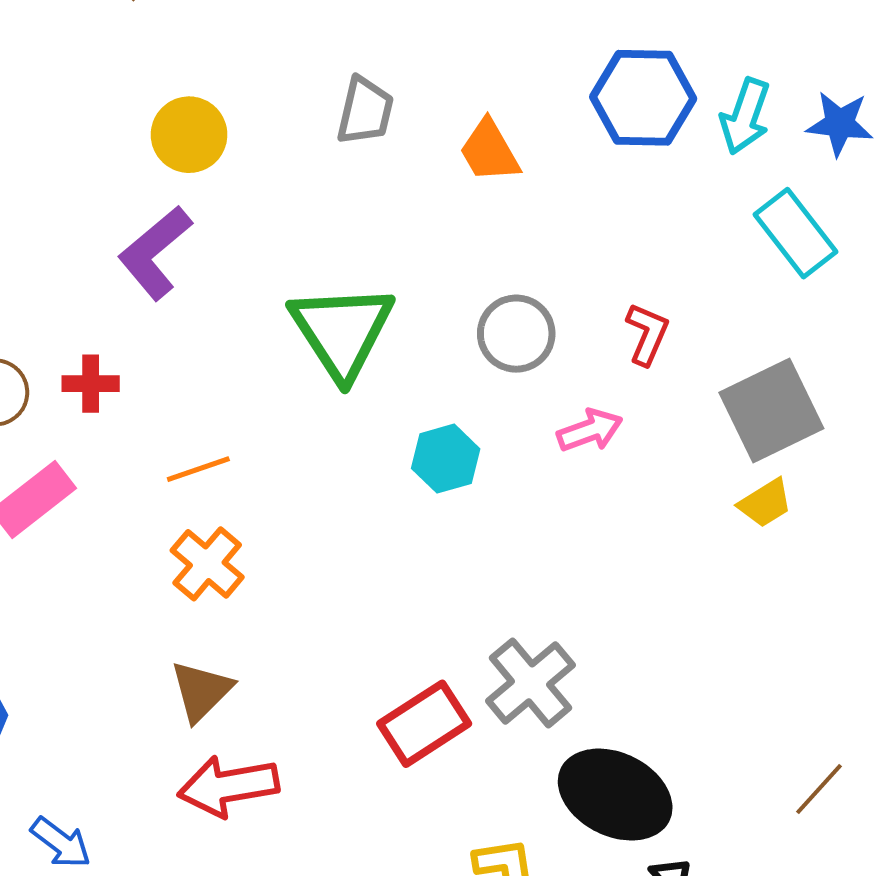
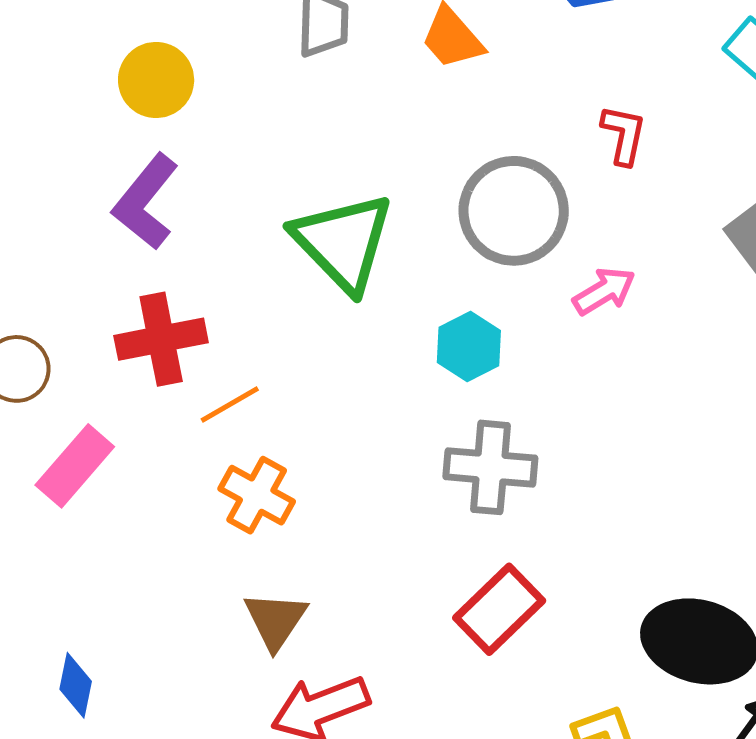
gray circle: (516, 334) -> (514, 211), size x1.4
red L-shape: (647, 334) -> (624, 135), moved
red cross: (91, 384) -> (161, 339), moved, size x1.6
gray cross: (530, 683) -> (490, 467), moved, turned -34

